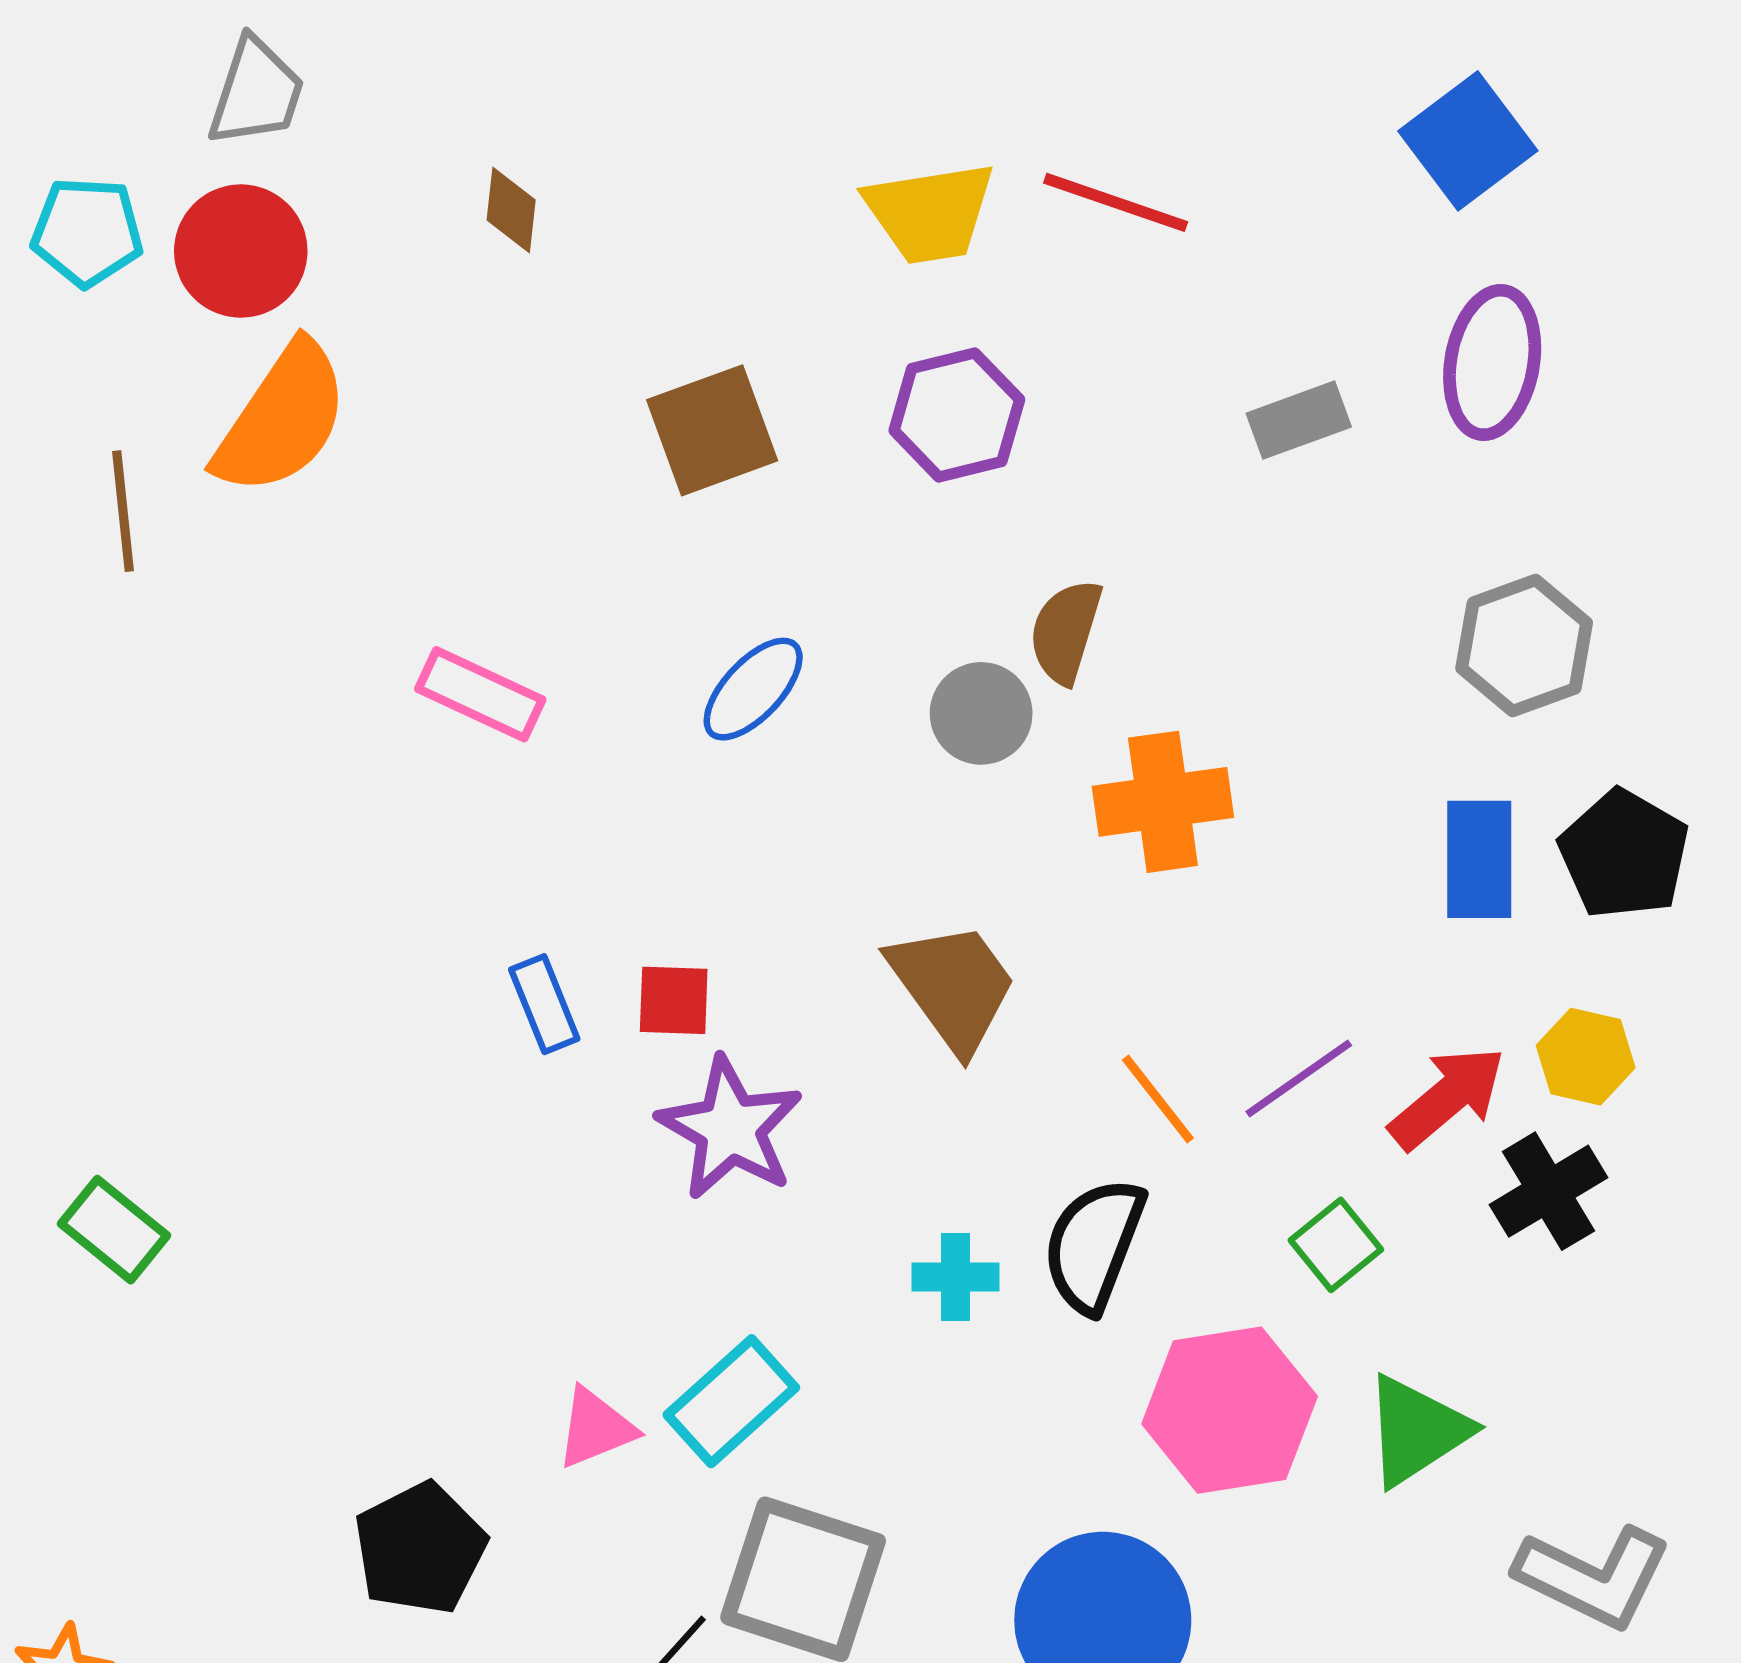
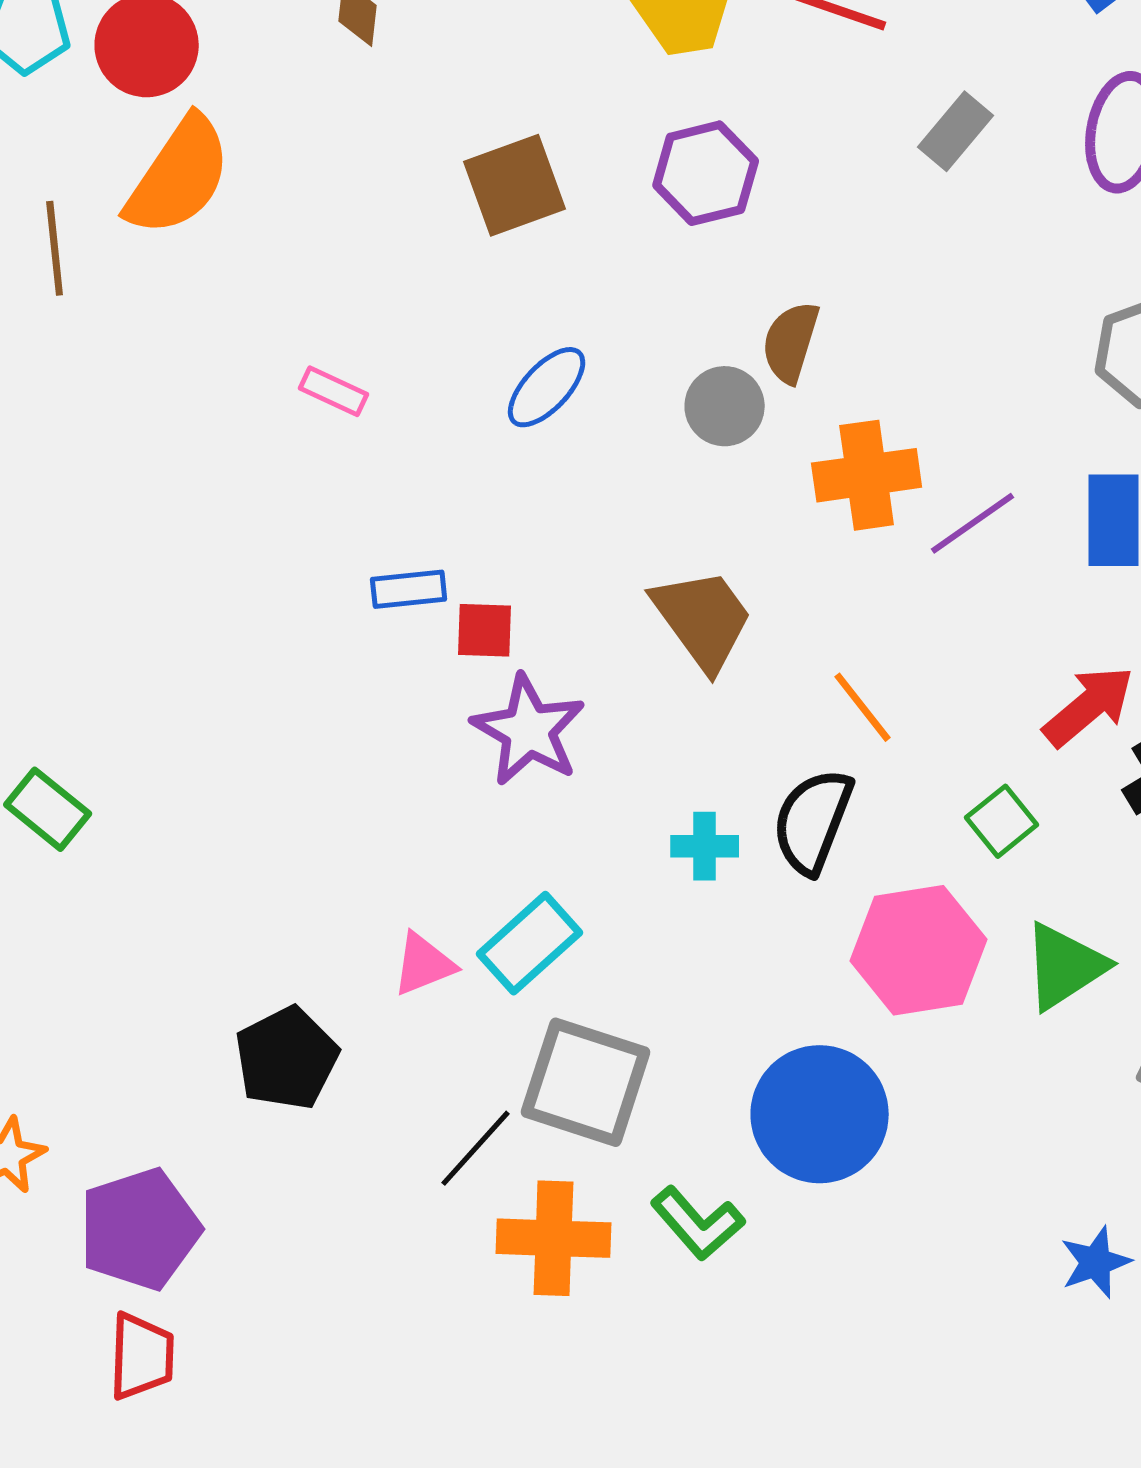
gray rectangle: (1299, 420) -> (956, 131), moved, turned -30
pink rectangle: (480, 694) -> (334, 391), size x0.7
blue rectangle: (544, 1004) -> (409, 589), moved, turned -74
purple line: (1299, 1078) -> (973, 523), moved

